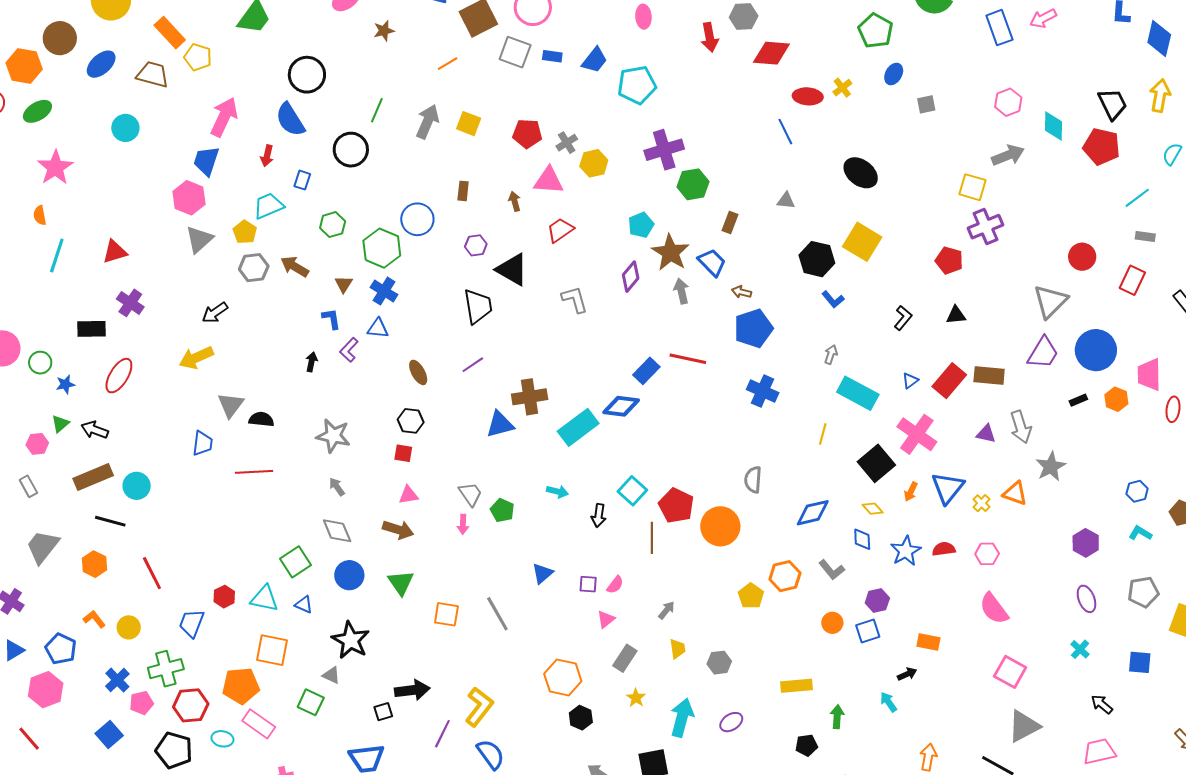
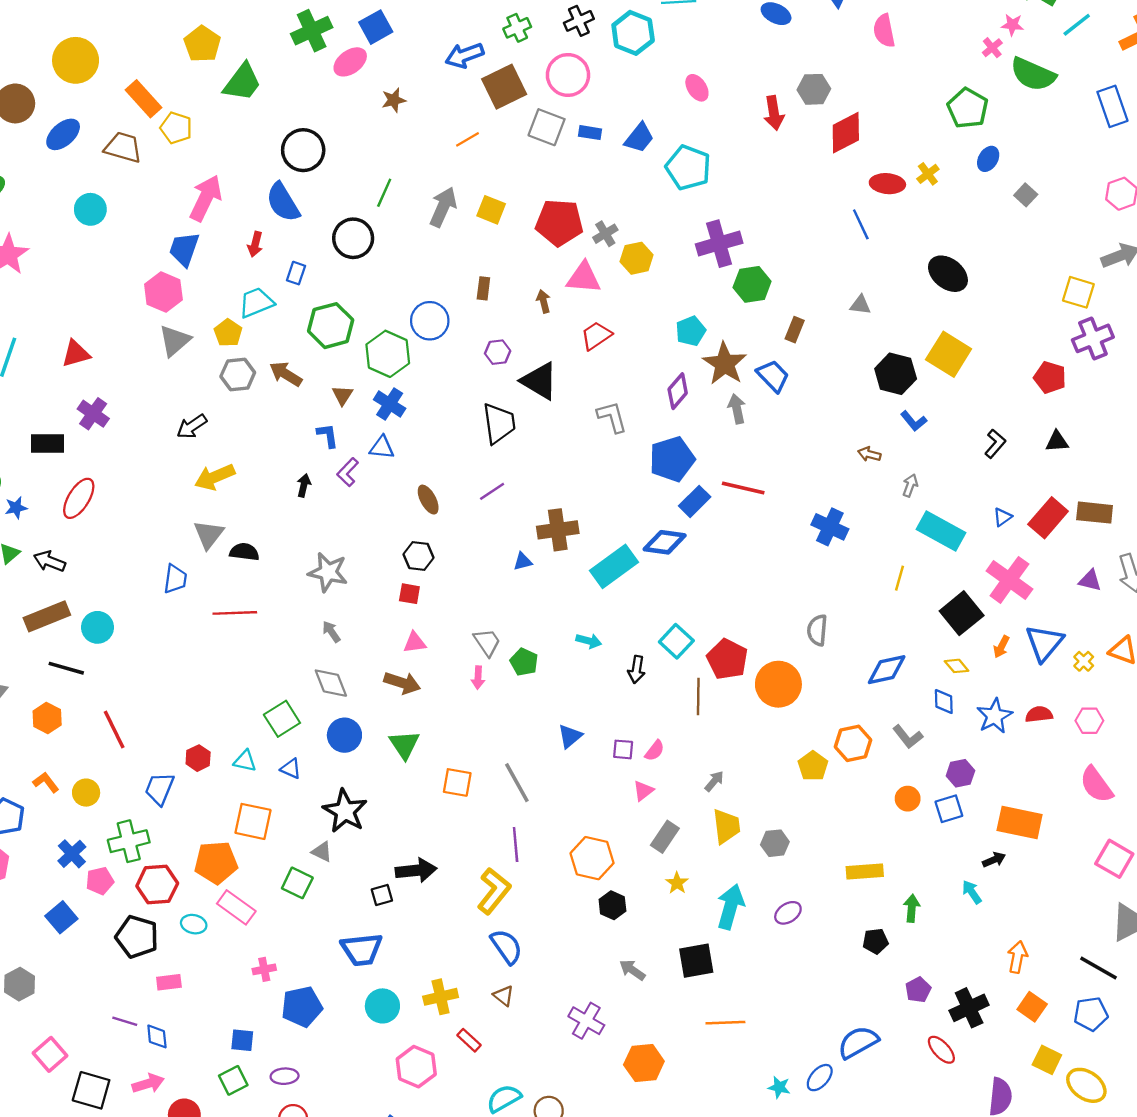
pink ellipse: (643, 17) -> (697, 88), turned -30
red diamond: (771, 53) -> (846, 133), turned -33
cyan pentagon: (637, 85) -> (688, 168), turned 30
gray square: (926, 104) -> (1026, 195), turned -36
red pentagon: (527, 134) -> (559, 223), size x1.4
green hexagon: (333, 225) -> (331, 326), size x1.5
brown arrow: (742, 292) -> (869, 454), moved
blue pentagon: (753, 328) -> (672, 459), moved
yellow arrow: (196, 358) -> (215, 477), moved
blue triangle: (500, 424) -> (523, 562), size x0.6
cyan triangle: (264, 599) -> (245, 761), size x0.7
orange rectangle: (928, 642) -> (1020, 823), size x1.6
yellow trapezoid: (677, 649) -> (726, 826), size x1.5
purple line: (442, 734) -> (516, 845), moved, turned -32

